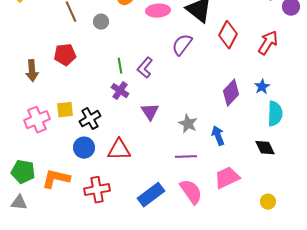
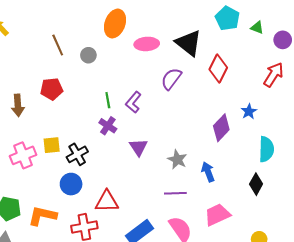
red arrow: (268, 43) -> (273, 75), moved
blue star: (262, 87) -> (249, 111), moved
black diamond: (265, 148) -> (256, 184), turned 55
red triangle: (119, 150) -> (107, 201), moved

